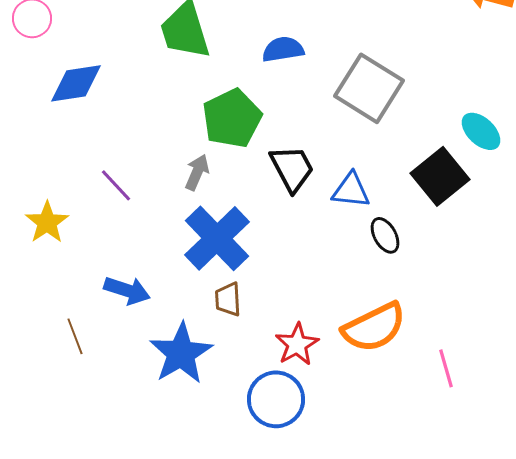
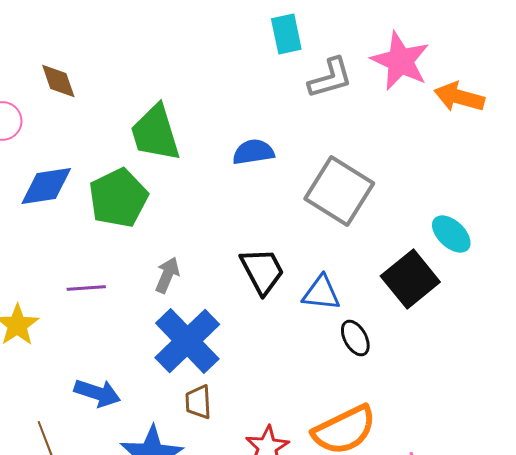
green pentagon: (232, 118) -> (118, 198), moved
purple line: (116, 185) -> (86, 288), turned -51

